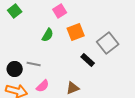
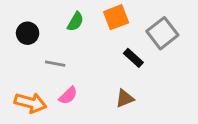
black circle: (15, 69) -> (28, 33), moved
brown triangle: (73, 88) -> (125, 98), moved

